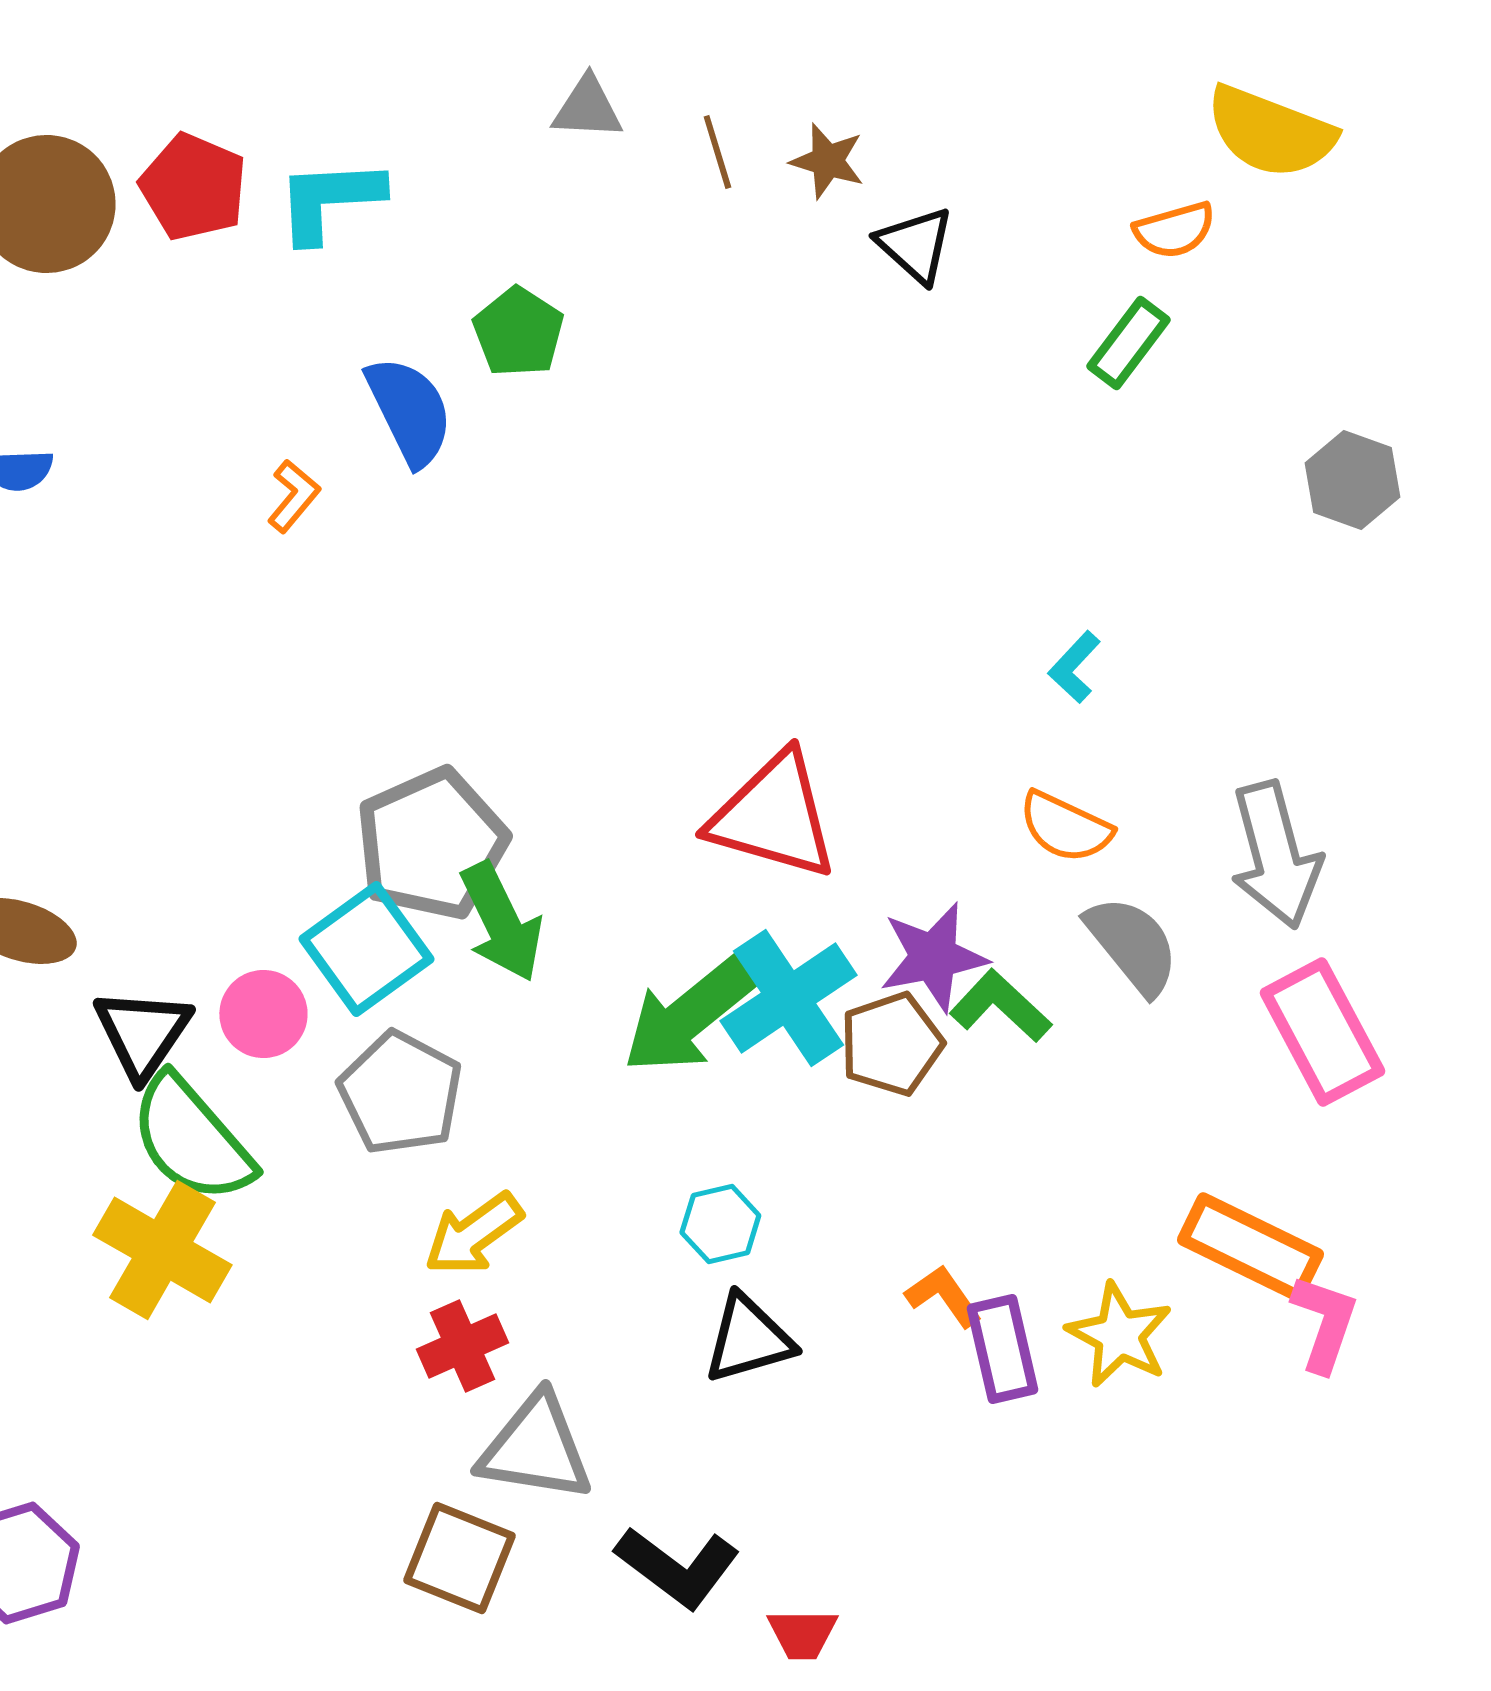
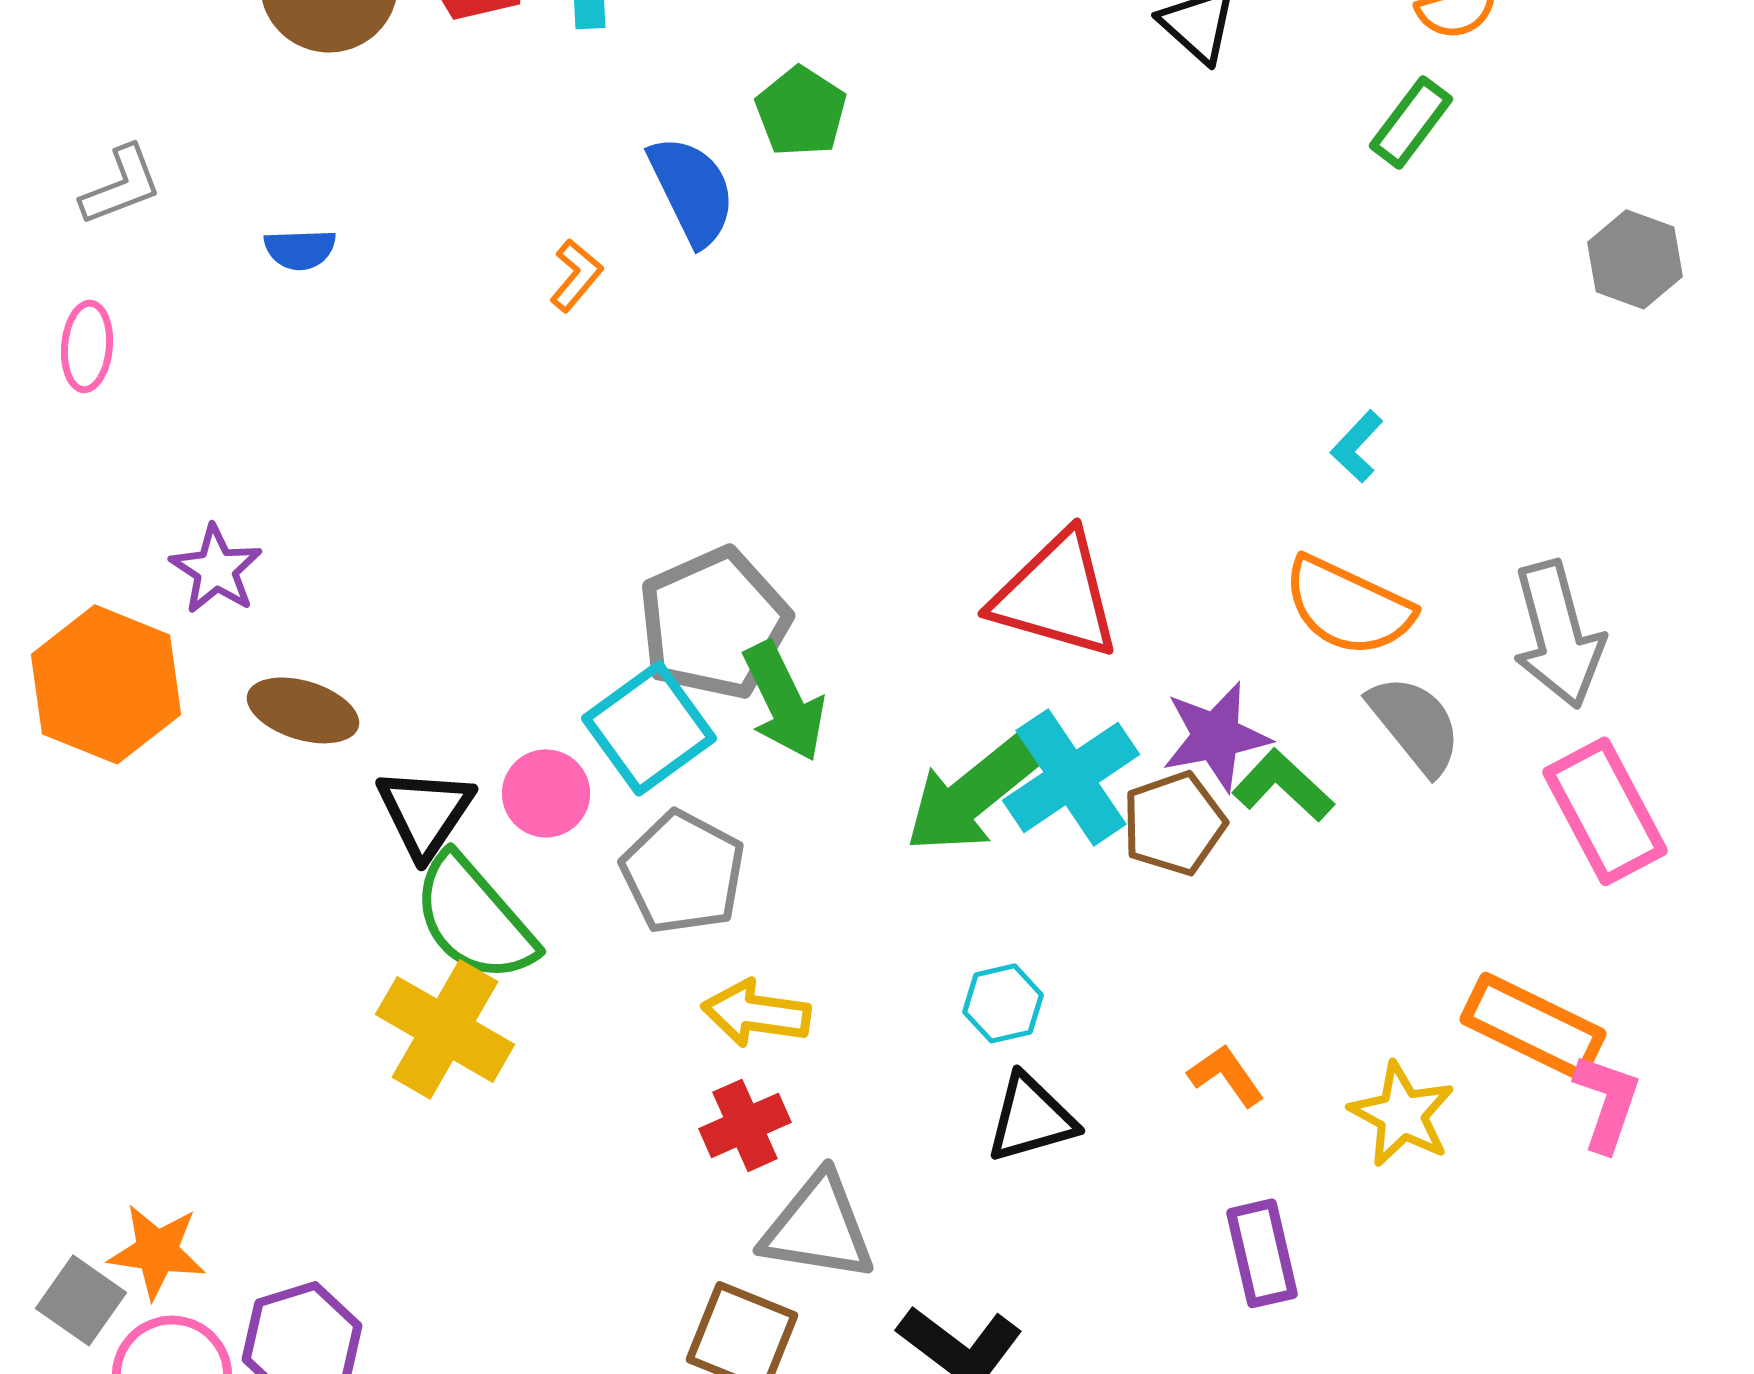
orange semicircle: (1065, 827) -> (1348, 606), size x1.4
yellow arrow: (473, 1234) -> (756, 1013), turned 44
purple rectangle: (1002, 1349) -> (1262, 1253), moved

